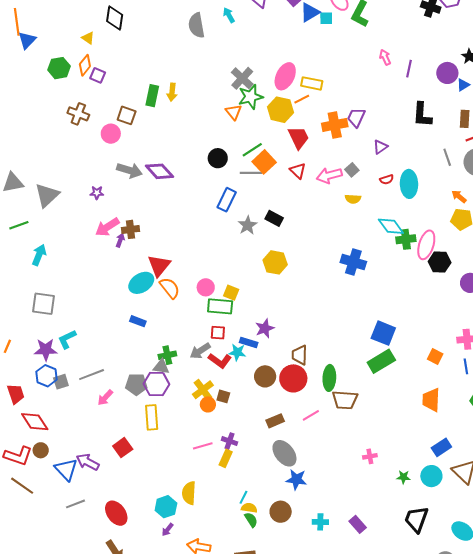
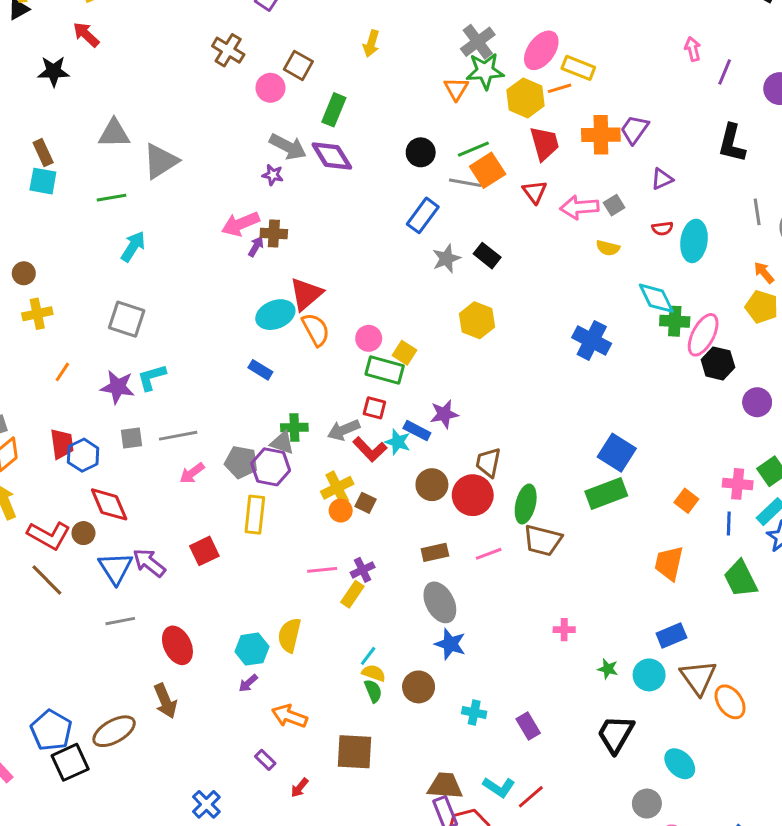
green rectangle: (152, 96) -> (334, 110), moved
purple star: (97, 193) -> (273, 175), moved
blue hexagon: (46, 376) -> (83, 455), moved
red diamond: (35, 422) -> (109, 504), moved
purple cross: (229, 441) -> (363, 570), turned 35

